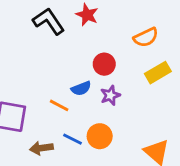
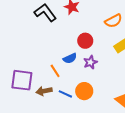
orange line: (59, 105) -> (55, 71), turned 32
brown arrow: (41, 148) -> (44, 91), moved

